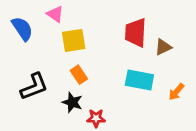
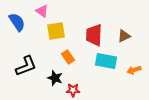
red trapezoid: (136, 33) -> (94, 35), moved
orange rectangle: (79, 75) -> (68, 57), moved
orange arrow: (176, 92) -> (134, 70), turned 32

